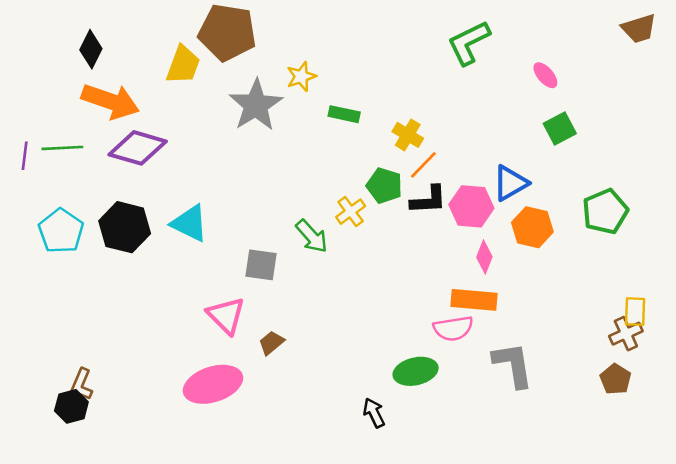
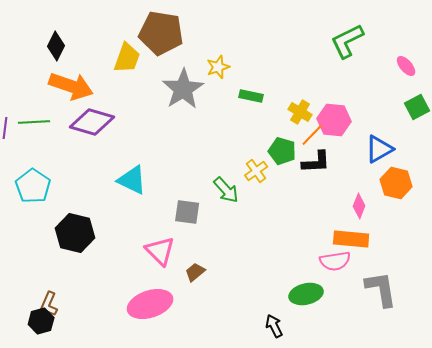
pink hexagon: (471, 206) -> (334, 120), moved
black hexagon: (125, 227) -> (75, 233), moved

